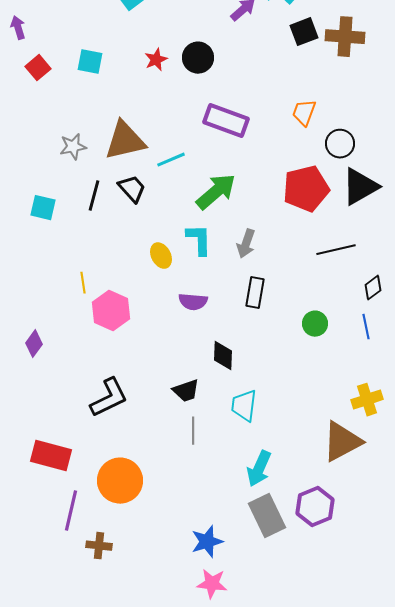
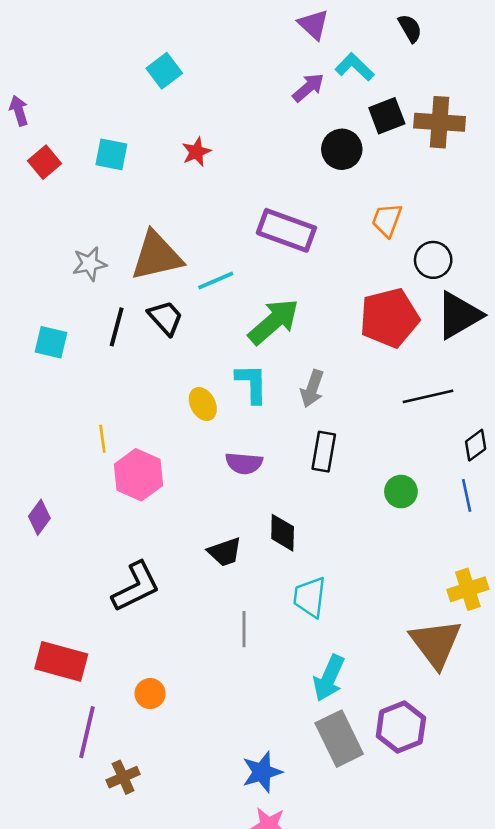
black circle: (198, 58) -> (342, 149), moved
black trapezoid: (186, 391) -> (225, 552), moved
brown triangle: (342, 442) -> (436, 643), turned -39
orange circle: (120, 481) -> (150, 694), size x0.5
brown cross: (99, 546) -> (123, 777), turned -30

